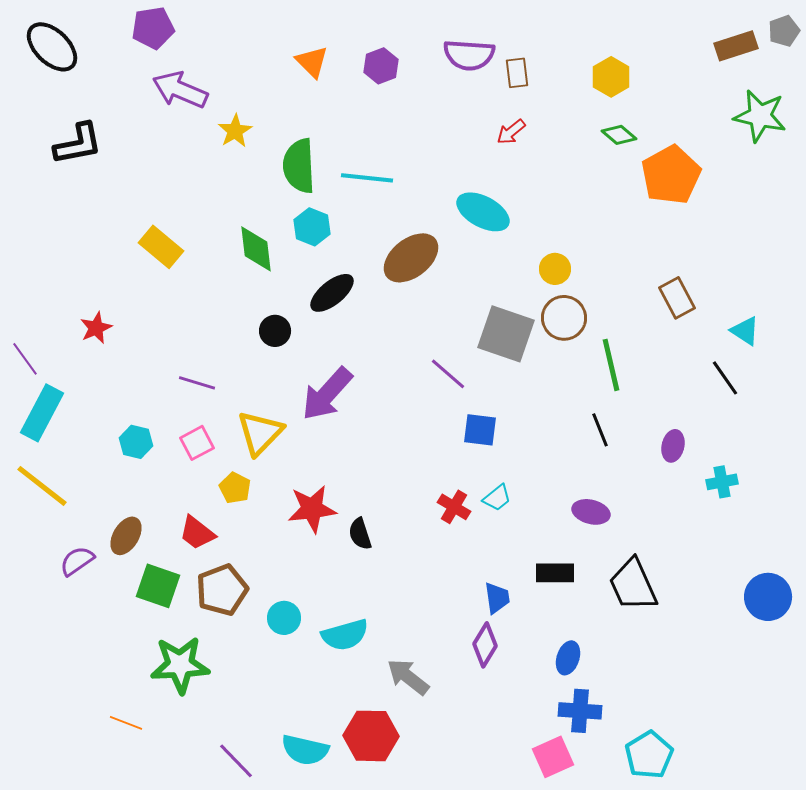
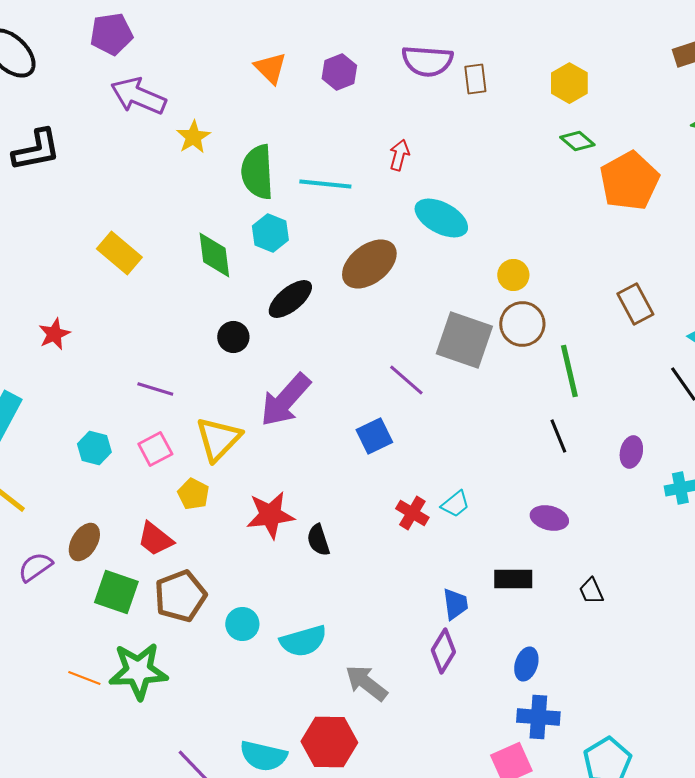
red arrow: (511, 132) -> (399, 155), moved, turned 144
blue square: (480, 430) -> (374, 436), moved, turned -33
black trapezoid: (633, 585) -> (591, 591), size x0.5
orange line: (126, 723) -> (84, 678), moved

